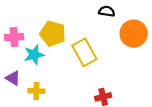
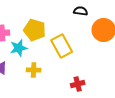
yellow cross: (36, 91) -> (34, 70), moved

